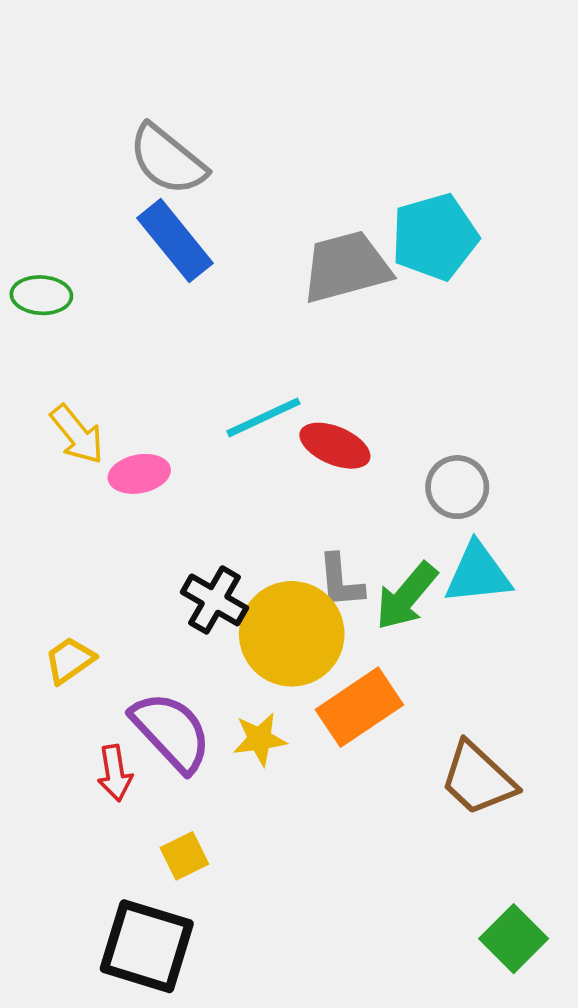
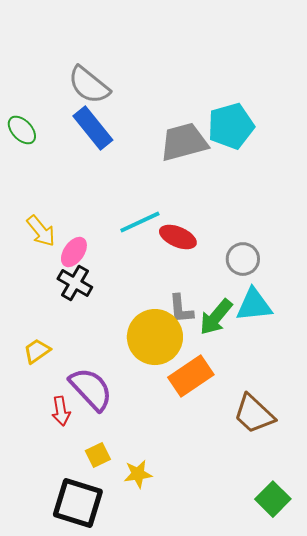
green ellipse: (41, 295) -> (22, 130), moved, turned 44
pink ellipse: (139, 474) -> (74, 252), turned -44
black cross: (215, 600) -> (75, 283), moved
yellow star: (260, 739) -> (138, 474), moved

